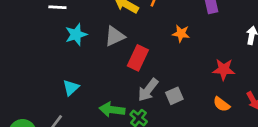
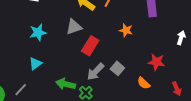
cyan star: (76, 34) -> (38, 32), moved
gray square: (174, 96) -> (117, 68), moved, turned -32
orange semicircle: (221, 104) -> (144, 83), moved

